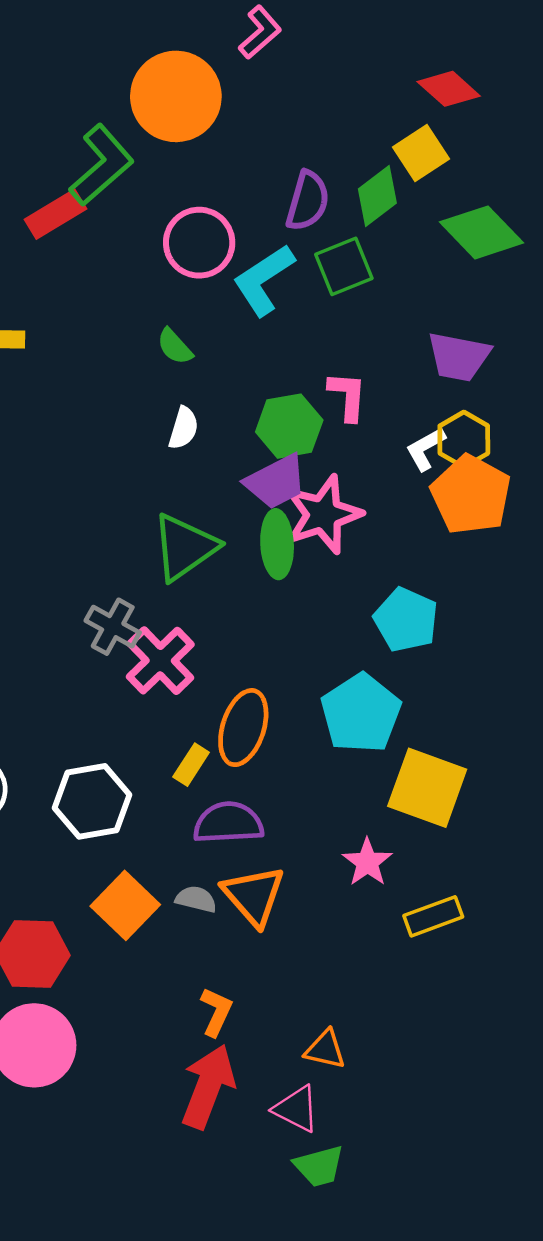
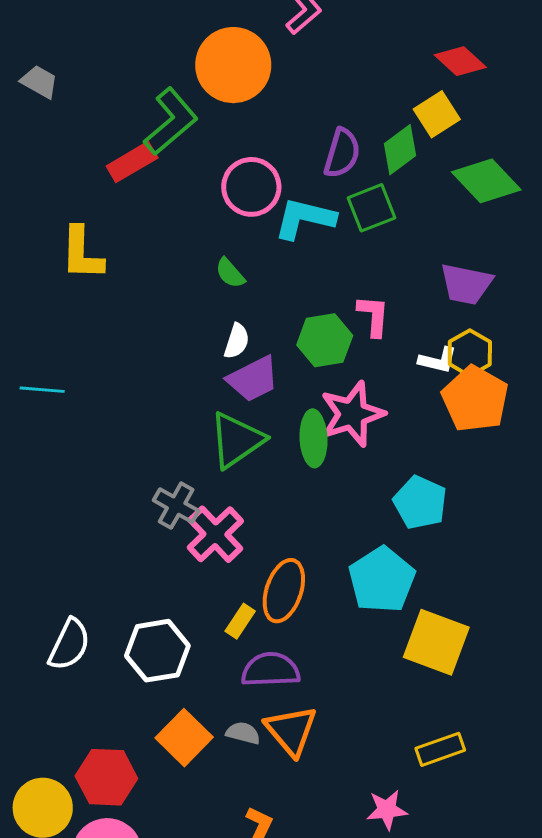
cyan L-shape: (264, 280) -> (305, 218), turned 46
white L-shape: (426, 449) -> (438, 360), turned -138
purple trapezoid: (276, 482) -> (253, 379), moved
pink star: (367, 862) -> (387, 810), moved, turned 30

